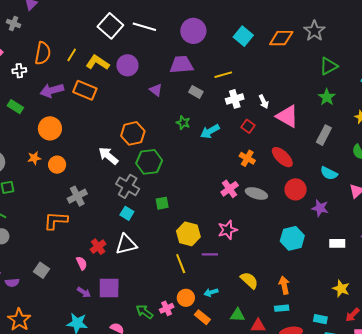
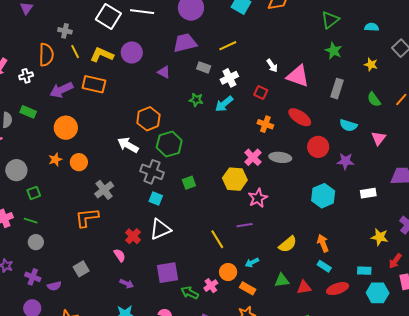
gray cross: (13, 23) -> (65, 31), moved
yellow line: (72, 55) -> (75, 52), turned -48
white cross: (235, 99) -> (229, 78), moved
yellow hexagon: (188, 234) -> (235, 179), moved
gray square: (41, 270) -> (81, 269), turned 35
yellow semicircle: (249, 280) -> (288, 244), turned 108
purple square: (109, 288) -> (168, 273), moved
cyan rectangle: (282, 308) -> (324, 266), turned 48

